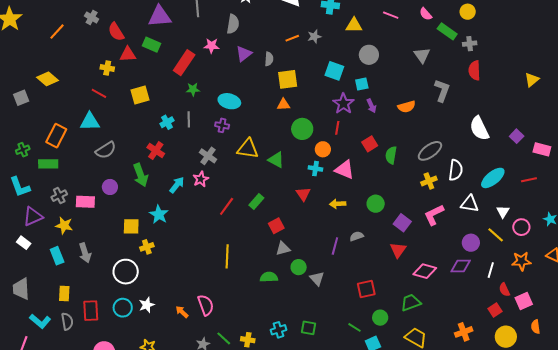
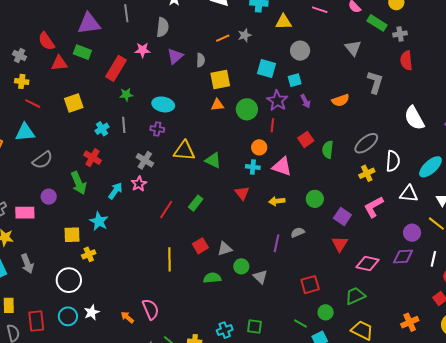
gray cross: (92, 17) -> (19, 56), moved
yellow cross: (107, 68) -> (22, 81), moved
green circle: (302, 129) -> (247, 109), moved
red square: (276, 226) -> (200, 246), moved

